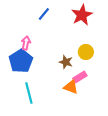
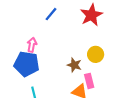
blue pentagon: (21, 61) -> (27, 64), turned -30
pink rectangle: (80, 77) -> (89, 81), turned -72

